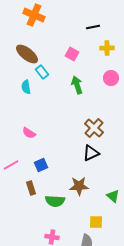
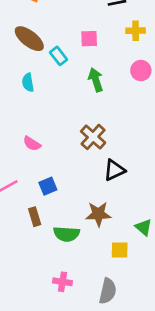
pink square: (72, 54) -> (89, 39), turned -32
cyan rectangle: (42, 72) -> (59, 56), moved
brown cross: (94, 128) -> (93, 137), moved
yellow square: (96, 222) -> (120, 250), moved

